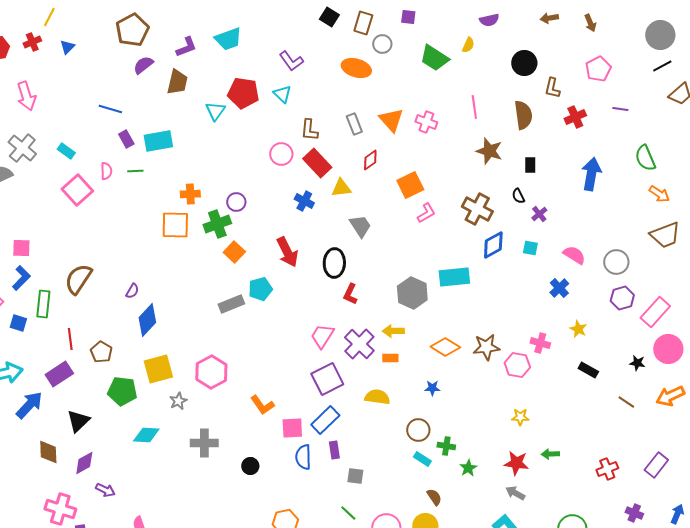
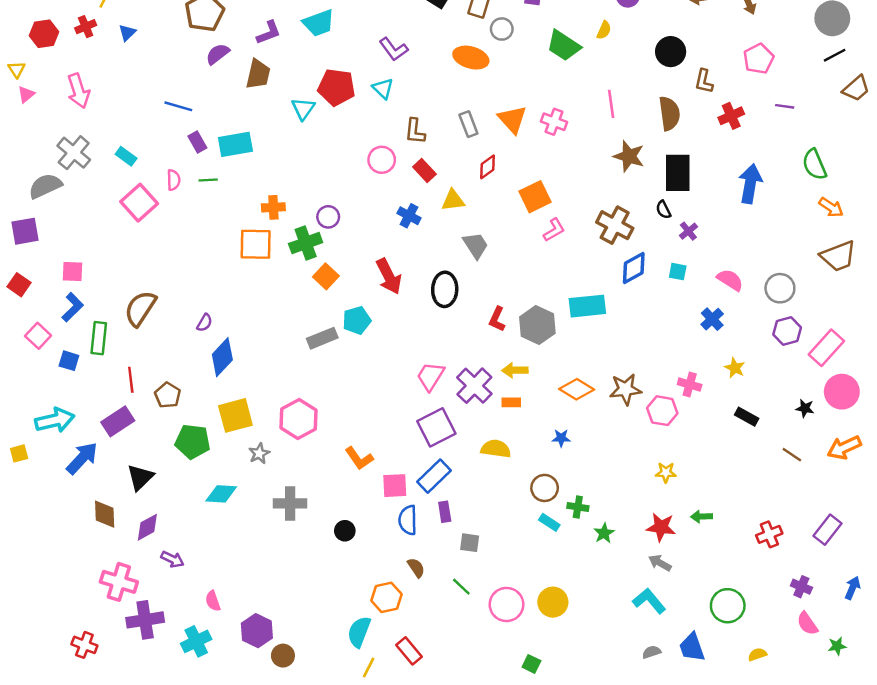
red rectangle: (317, 163) -> (424, 170), size x0.7
black rectangle: (530, 165) -> (678, 173), size x2.0
red L-shape: (350, 294) -> (497, 319), moved
brown semicircle: (434, 497) -> (416, 568), moved

